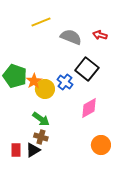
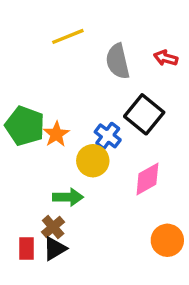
gray semicircle: (71, 37) -> (118, 61), turned -125
yellow circle: (45, 89) -> (93, 161), moved
green arrow: (41, 119) -> (68, 197), turned -36
brown cross: (41, 137) -> (53, 227), moved, turned 32

